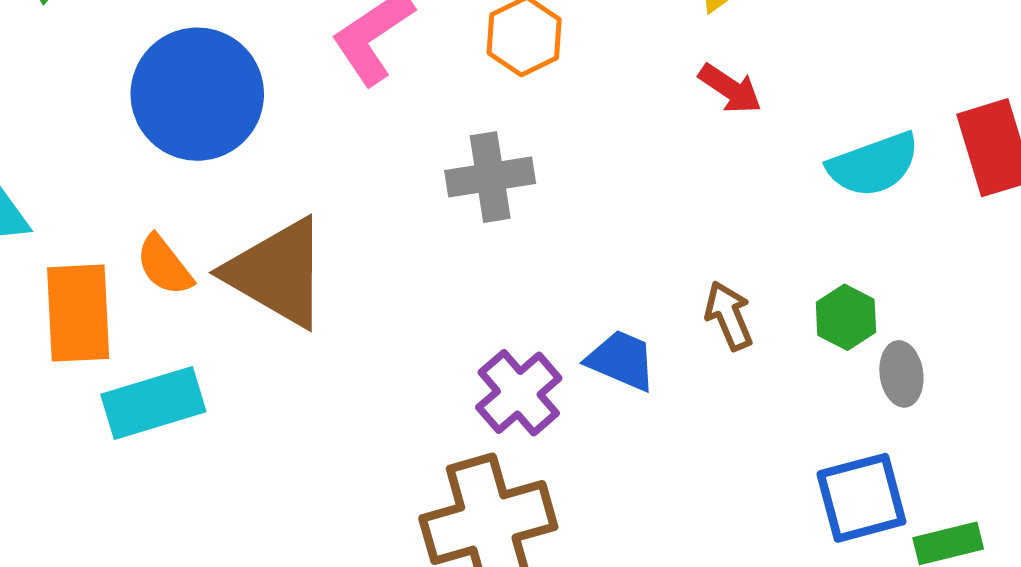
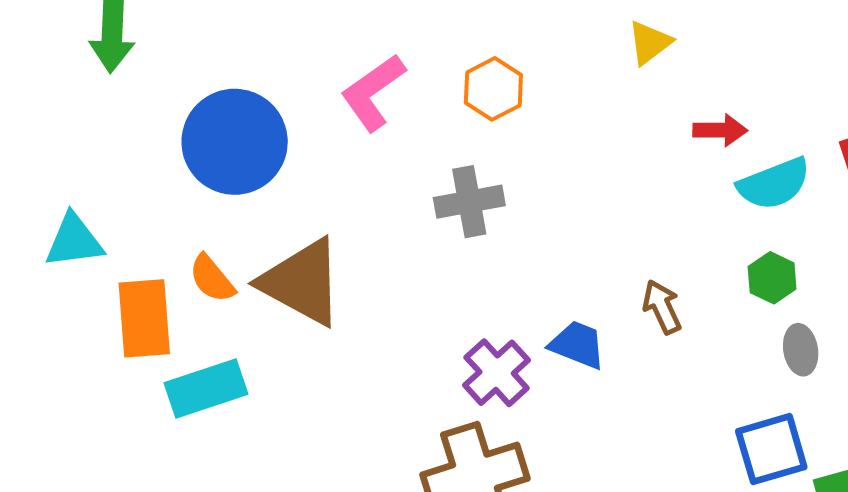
red arrow: (730, 89) -> (720, 130), moved, turned -32
green hexagon: (846, 317) -> (772, 278), moved

